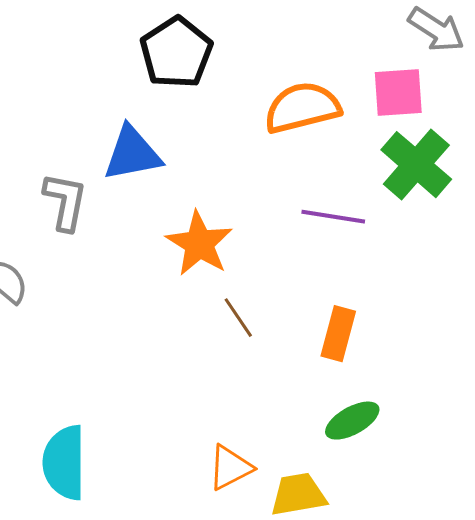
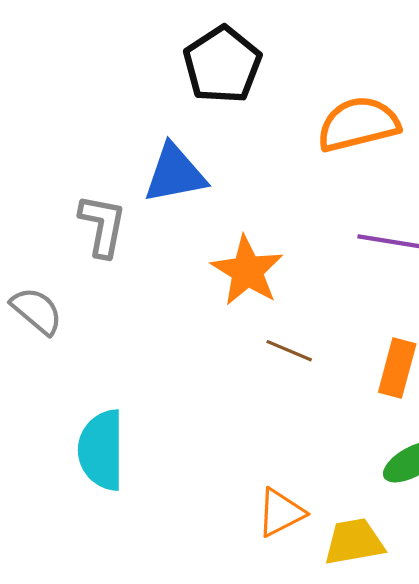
brown line: (238, 318) -> (289, 351), turned -33
cyan semicircle: (64, 463) -> (101, 450), moved

